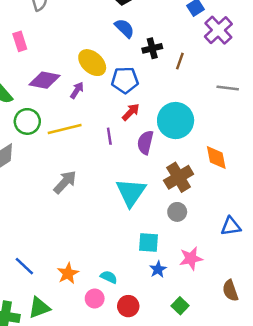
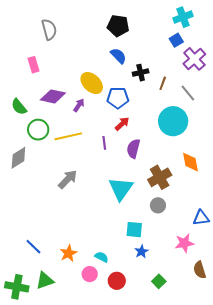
gray line: (228, 88) -> (188, 93), moved, turned 42
cyan circle: (176, 121) -> (173, 121), moved
pink star: (191, 258) -> (184, 243), moved

